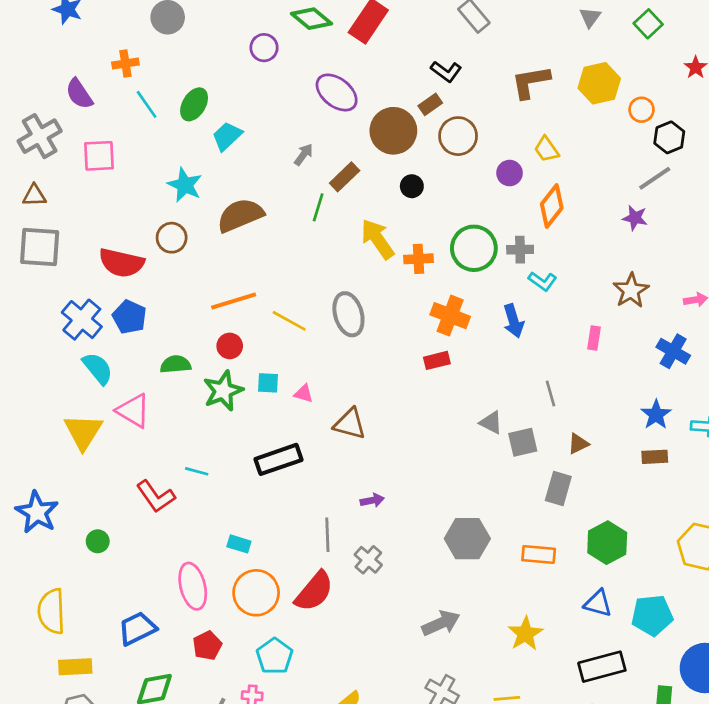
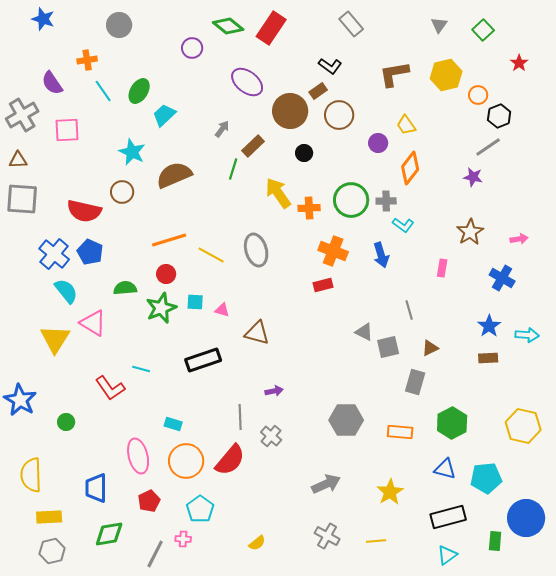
blue trapezoid: (137, 628) -> (96, 488), turned -64

